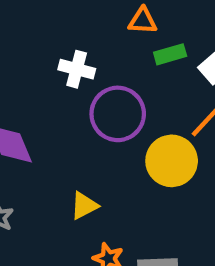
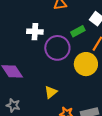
green rectangle: (170, 54) -> (78, 31), moved

